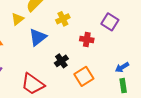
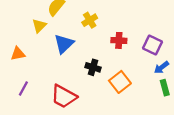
purple square: (110, 22) -> (152, 45), moved
black cross: (61, 61) -> (93, 67), turned -32

